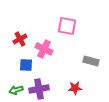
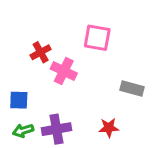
red cross: (20, 39) -> (41, 52), moved
blue square: (26, 65) -> (19, 100), moved

